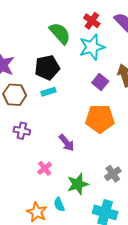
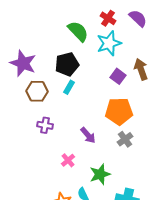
cyan rectangle: (48, 92) -> (69, 87), turned -40
gray cross: (113, 174) -> (125, 139), moved

